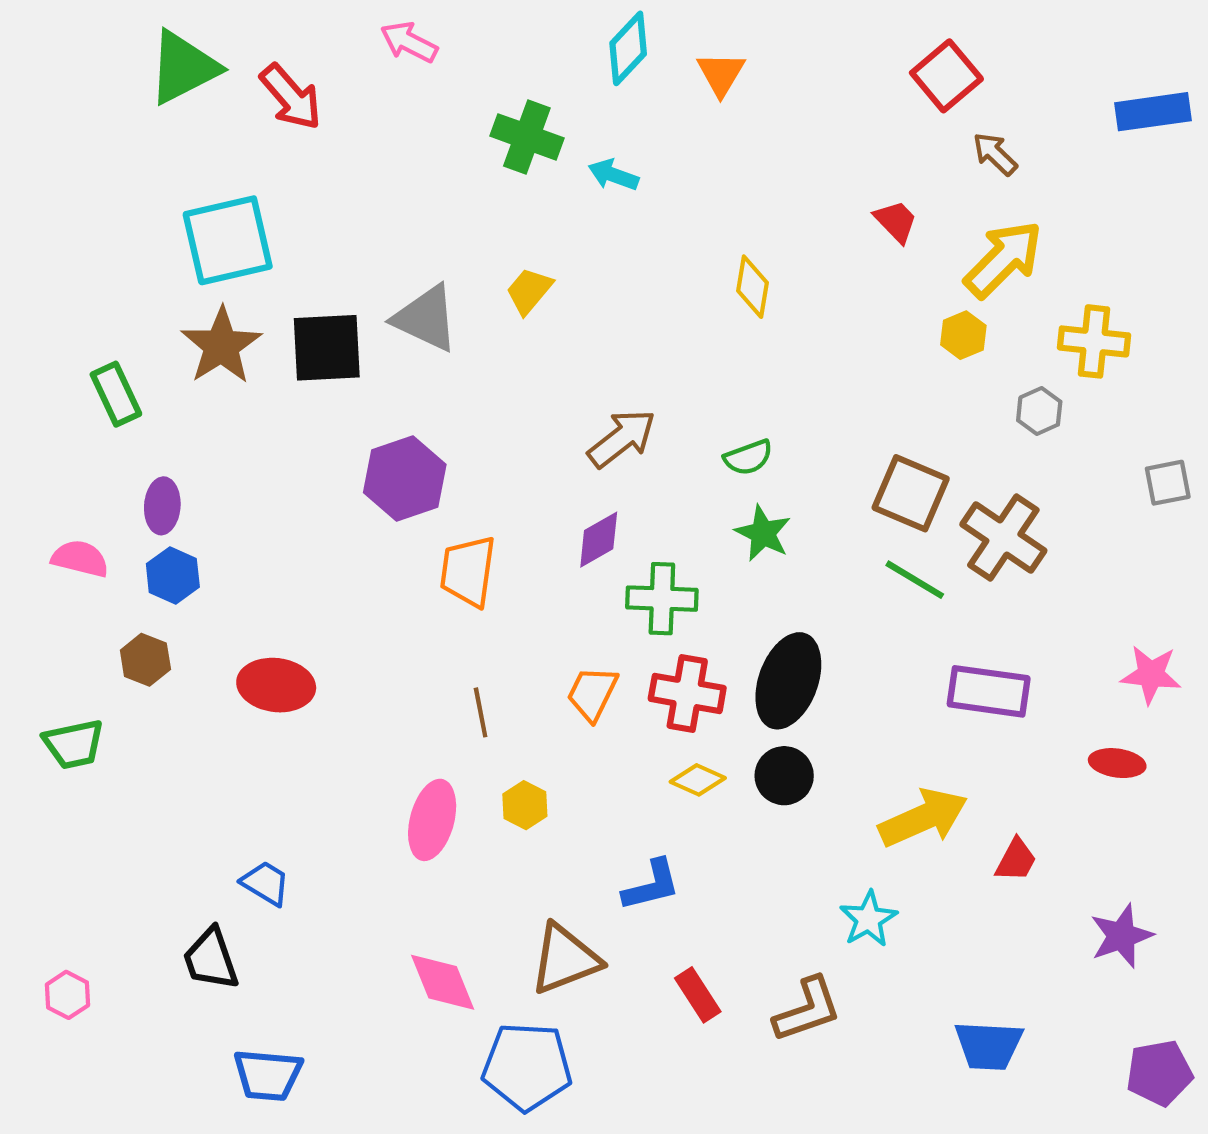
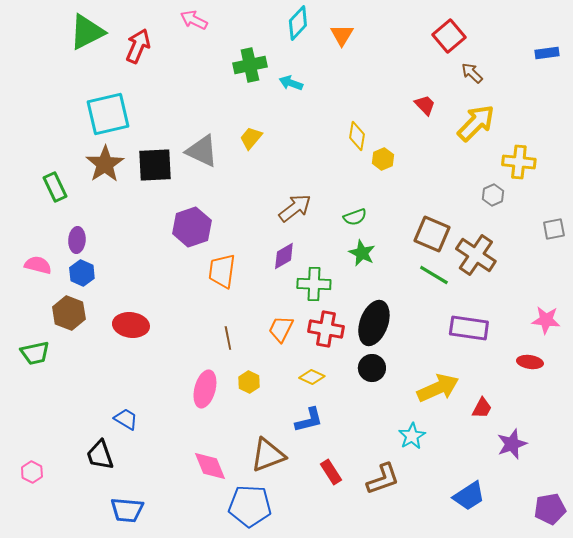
red arrow: (291, 97) -> (138, 46), turned -116
blue rectangle: (1153, 112) -> (547, 53), size x0.7
green cross: (527, 137) -> (250, 65), turned -32
yellow hexagon: (963, 335) -> (383, 159), moved
brown hexagon: (145, 660) -> (69, 313), size x1.4
yellow diamond: (698, 780) -> (312, 377), moved
purple star: (1121, 936) -> (512, 444), moved
blue trapezoid: (989, 1045) -> (469, 496), turned -36

